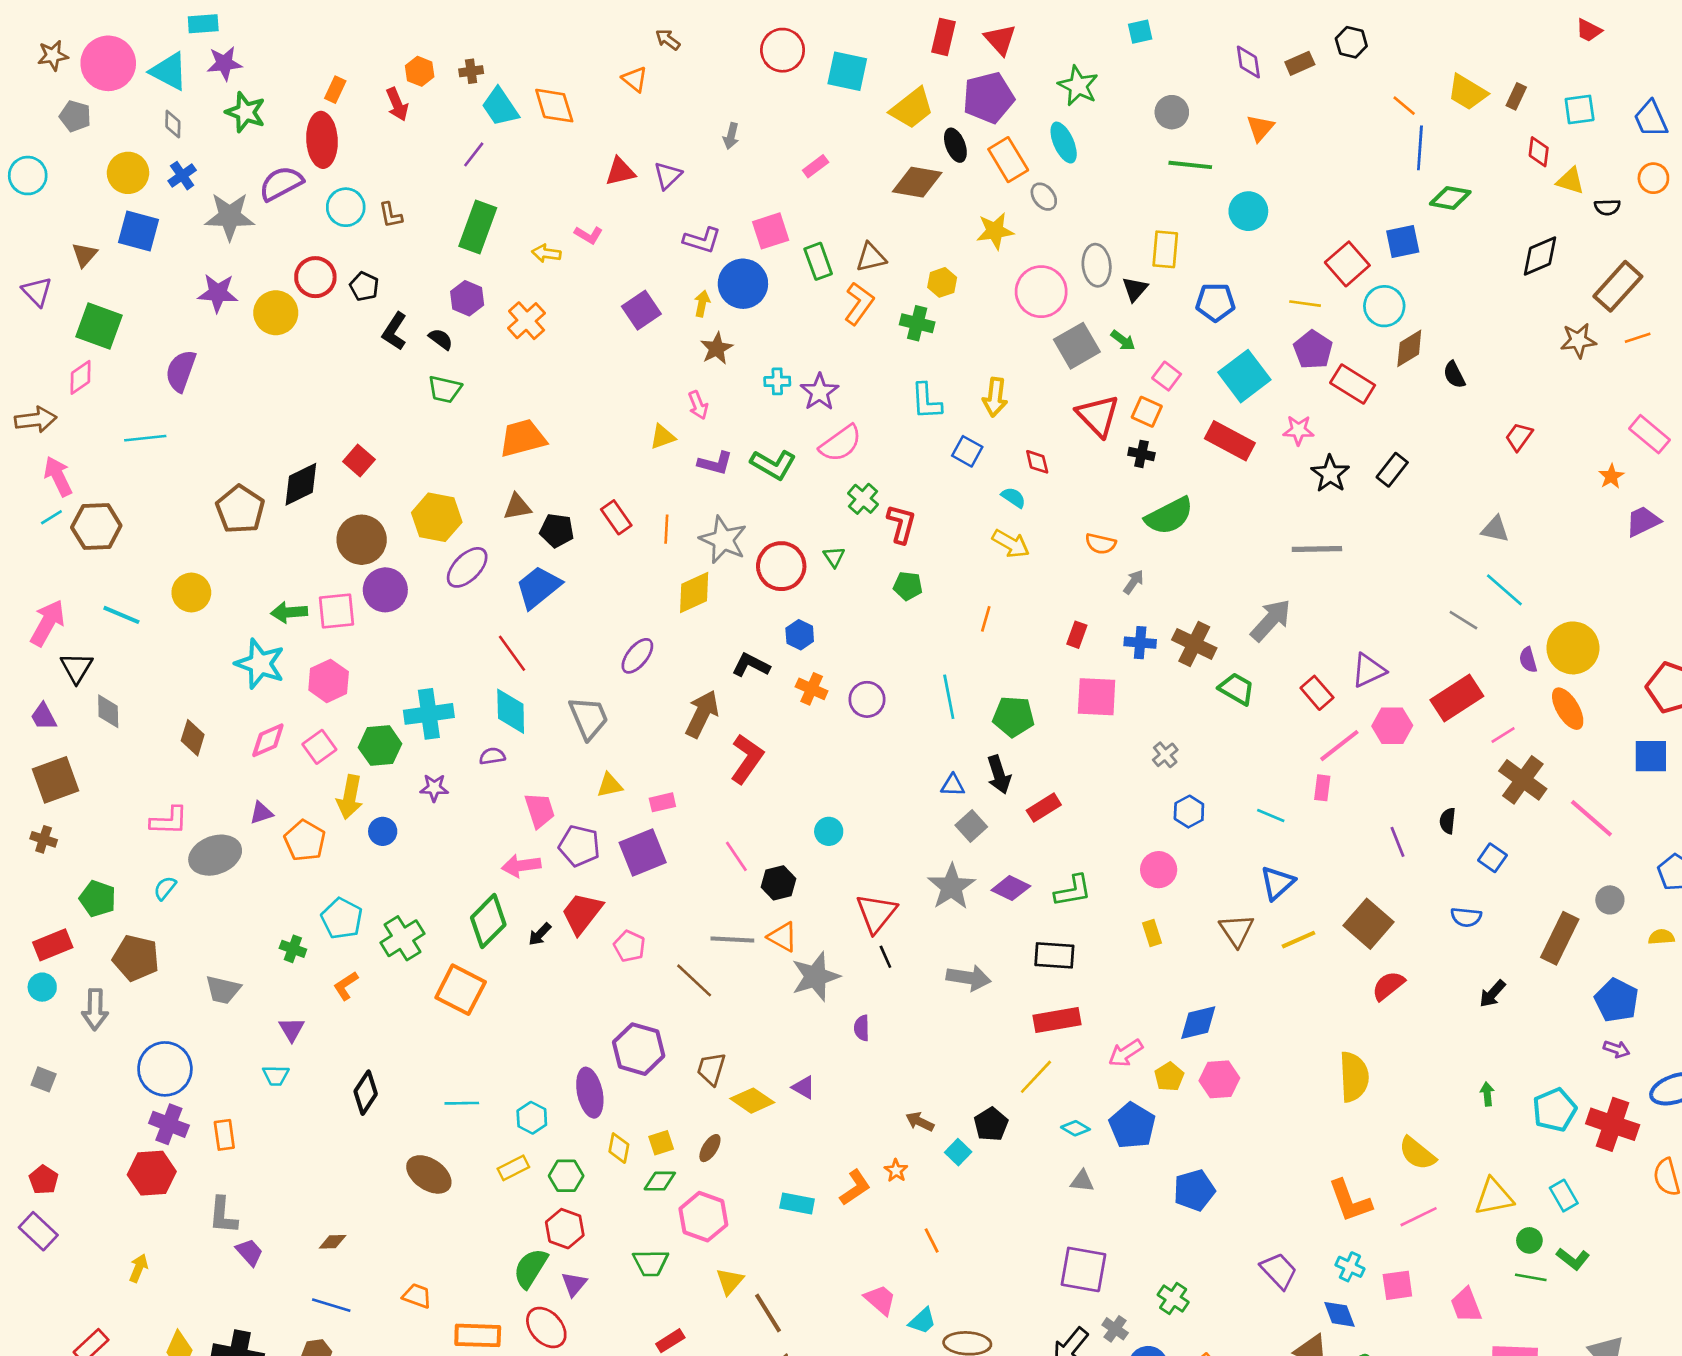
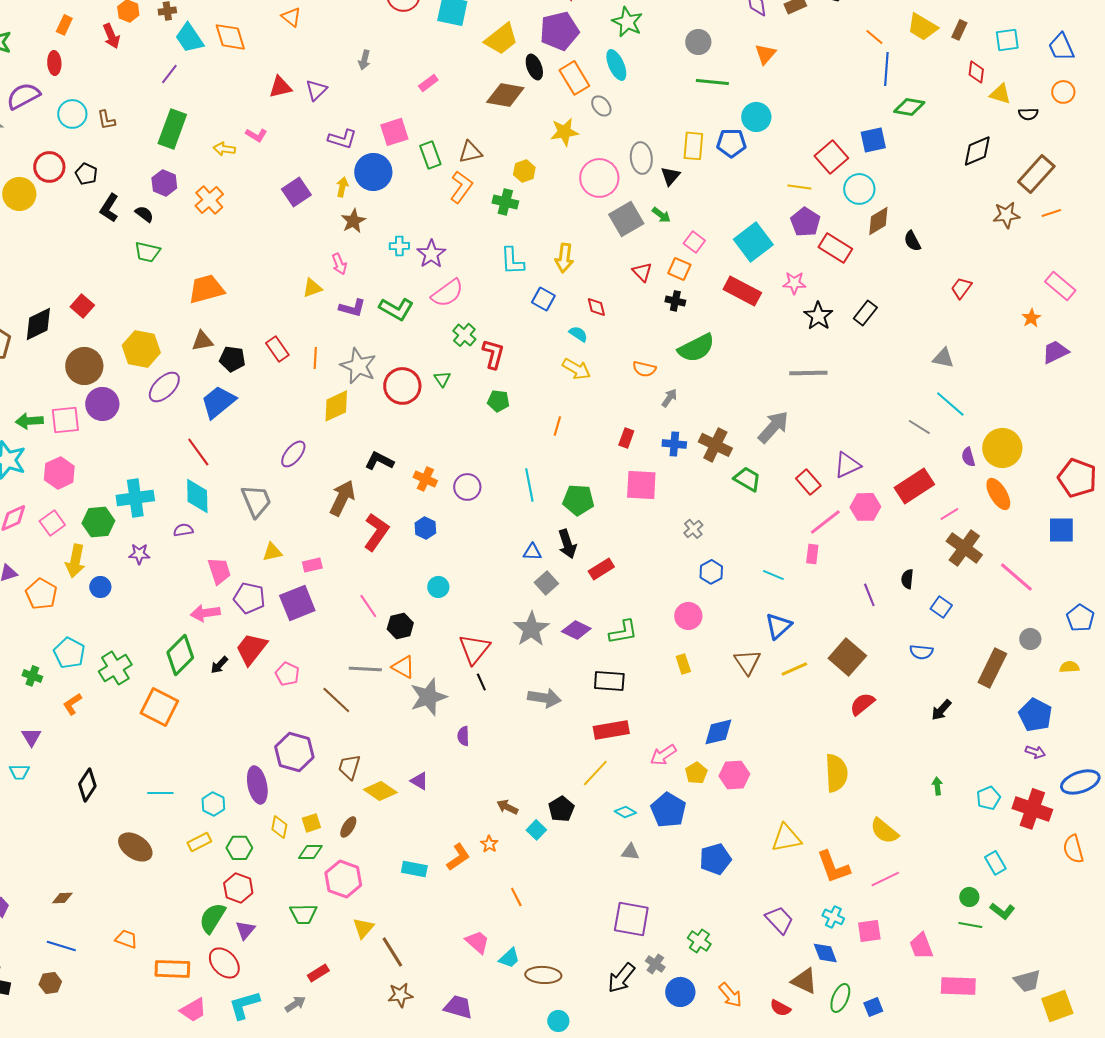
red ellipse: (322, 140) -> (54, 63), size x0.6
blue pentagon: (1215, 302) -> (731, 143), moved
red triangle: (1098, 416) -> (642, 272), size x0.6
blue hexagon: (800, 635) -> (425, 528), moved
cyan pentagon: (1554, 1110) -> (988, 798), size x0.7
yellow triangle: (1494, 1197) -> (786, 838), moved

